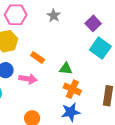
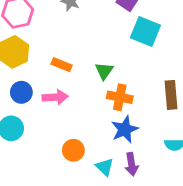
green triangle: (66, 69) -> (104, 71), turned -48

